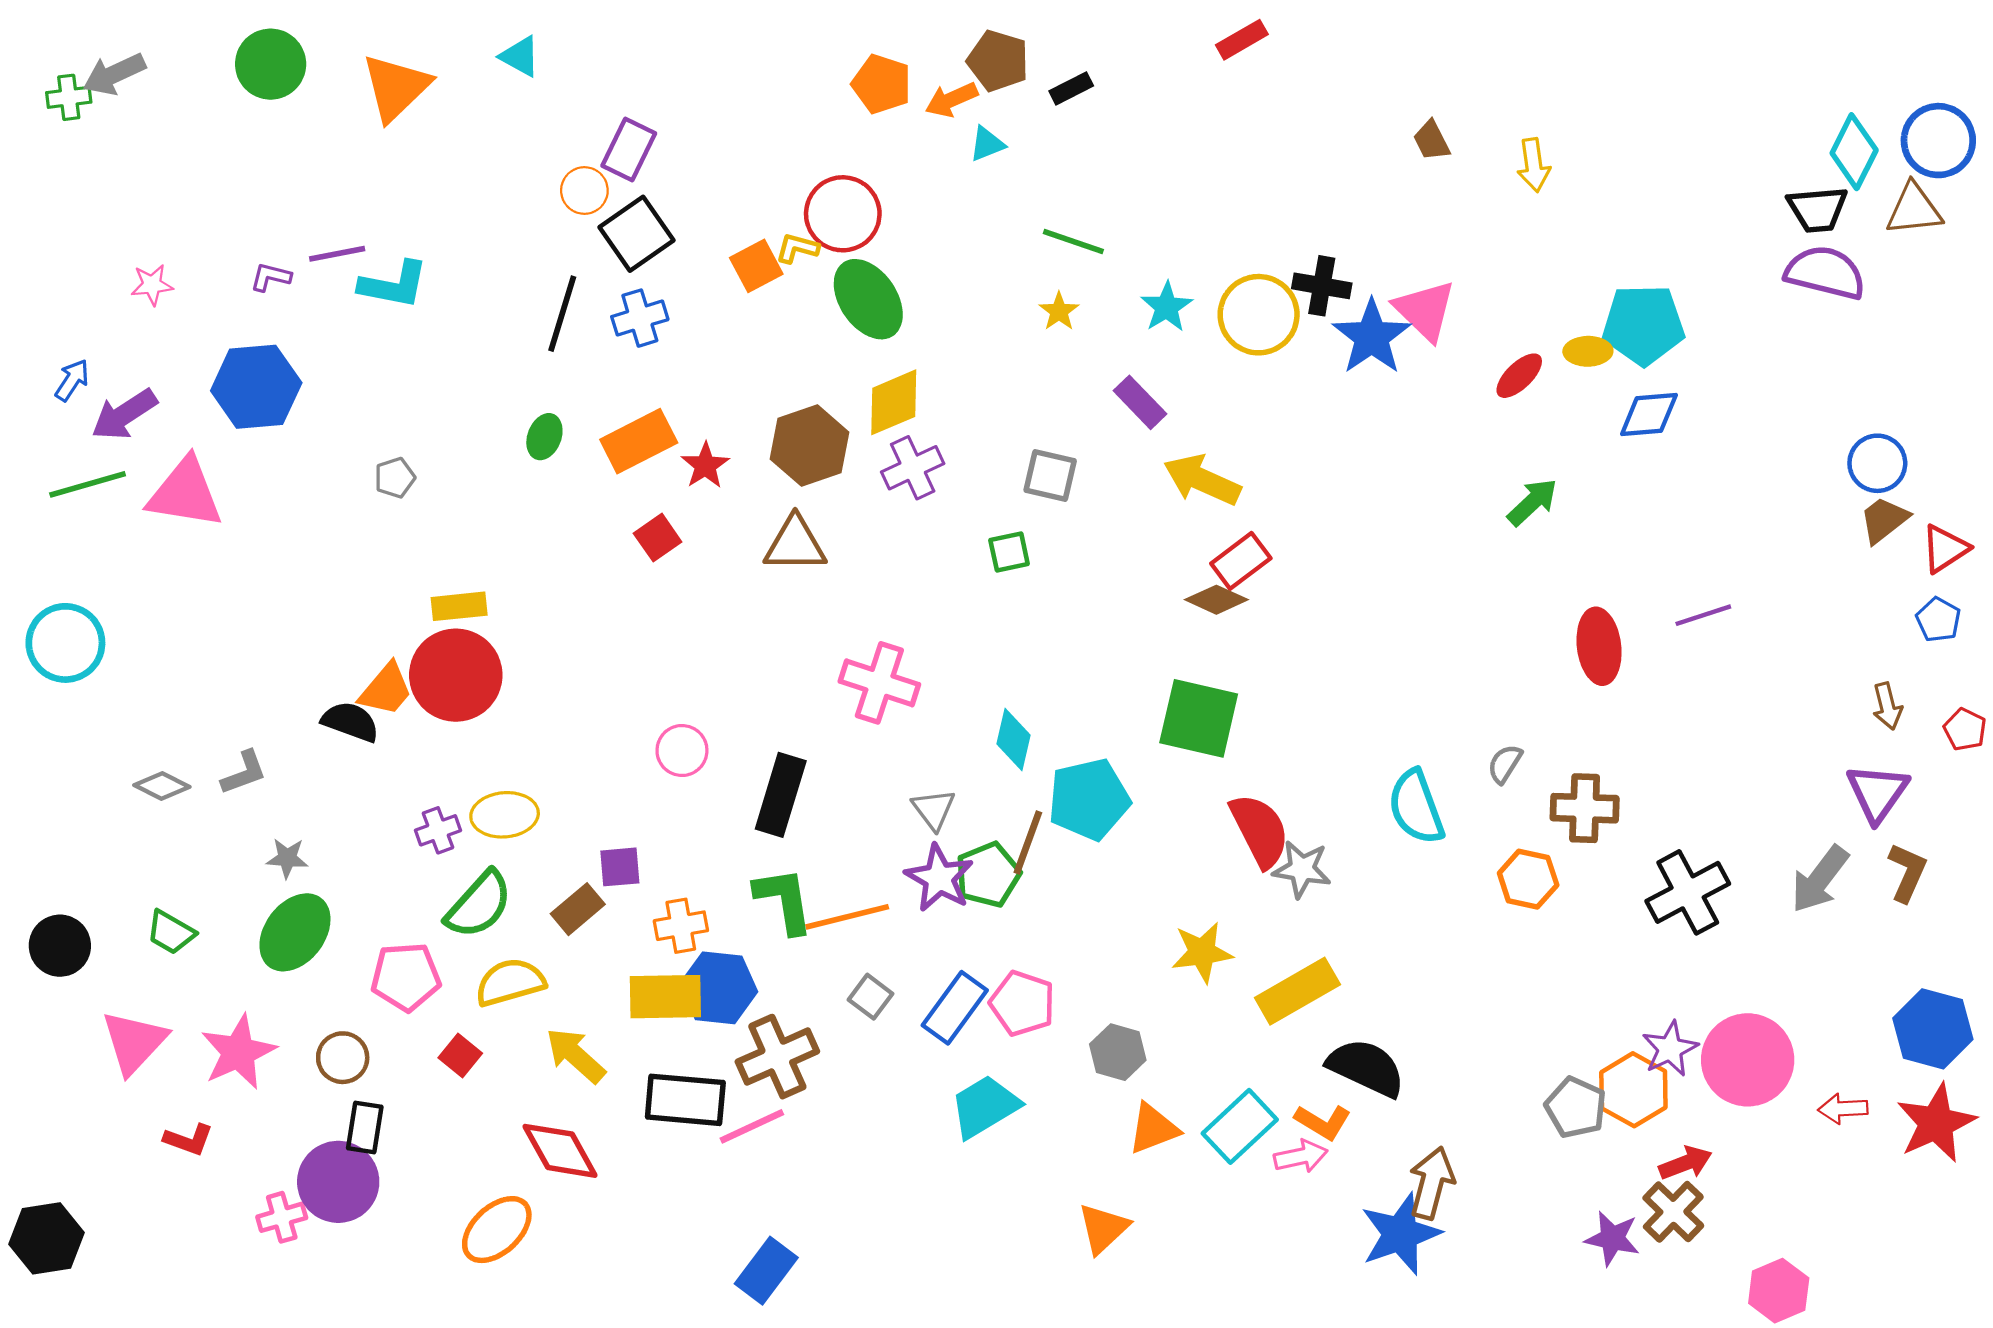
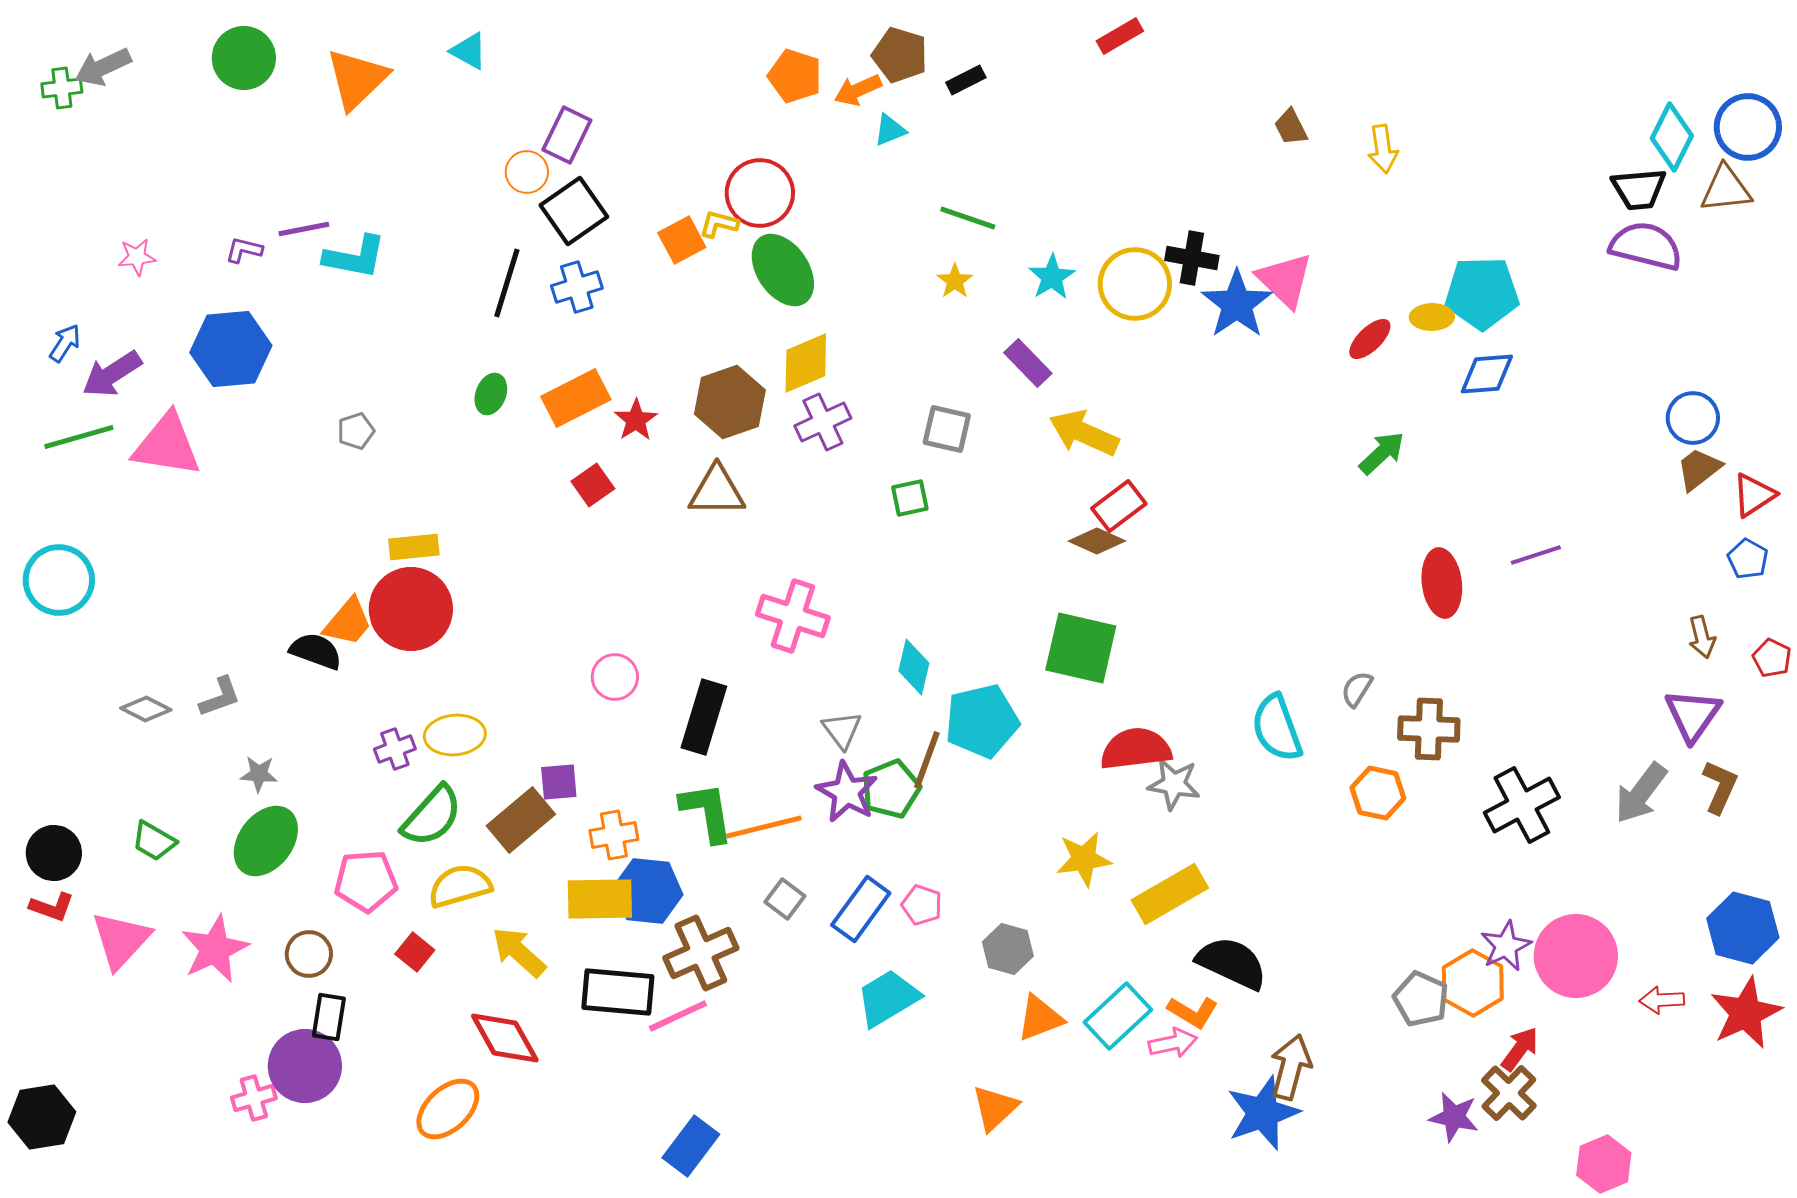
red semicircle: (1260, 830) -> (1136, 749), turned -70
brown rectangle: (578, 909) -> (521, 820), size x1.4
pink pentagon: (1022, 1003) -> (922, 905), size x0.7
red L-shape: (189, 1140) -> (52, 907), moved
red arrow: (1686, 1163) -> (1520, 1049), turned -33

